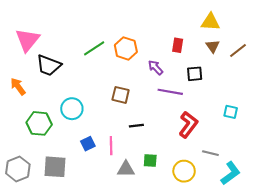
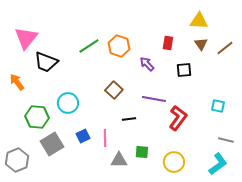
purple line: (170, 92) -> (154, 99), moved
brown square: (121, 95) -> (114, 90), turned 30
gray line: (210, 153) -> (226, 140), moved
gray square: (55, 167) -> (52, 144), moved, turned -35

